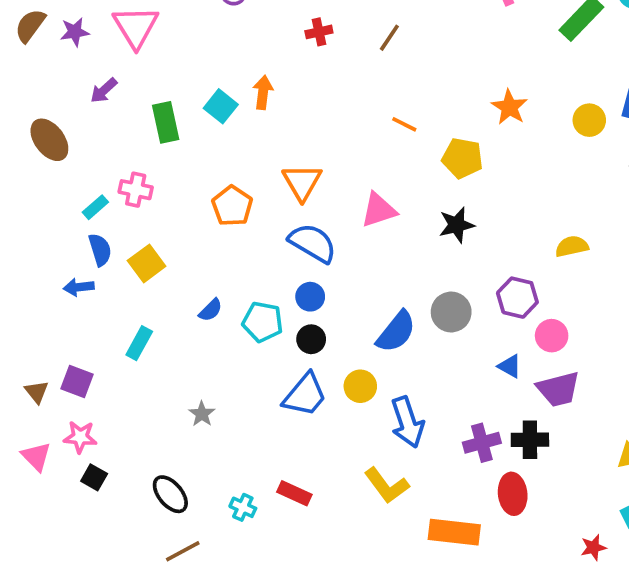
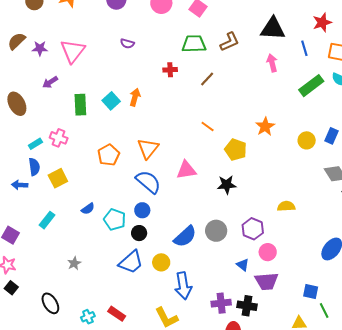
cyan cross: (243, 507) -> (88, 317), turned 32

